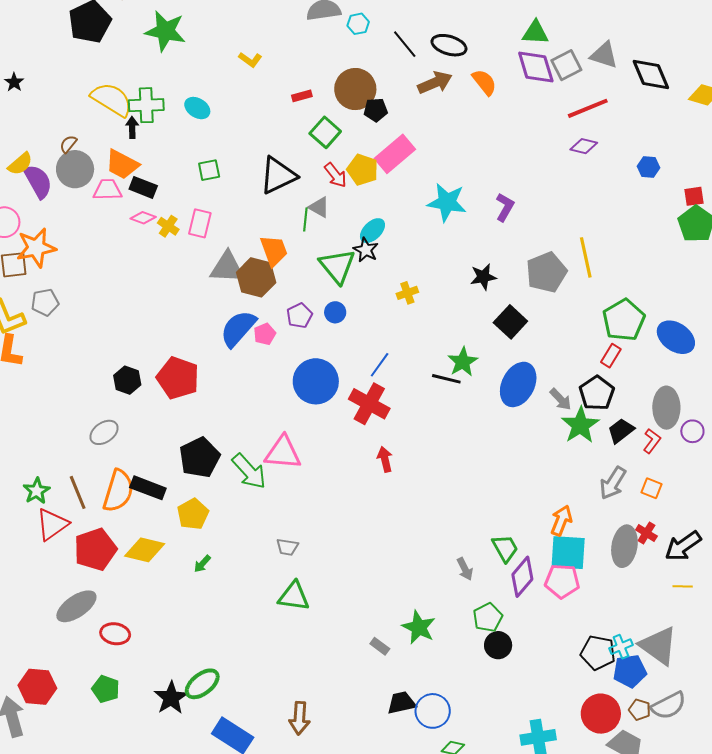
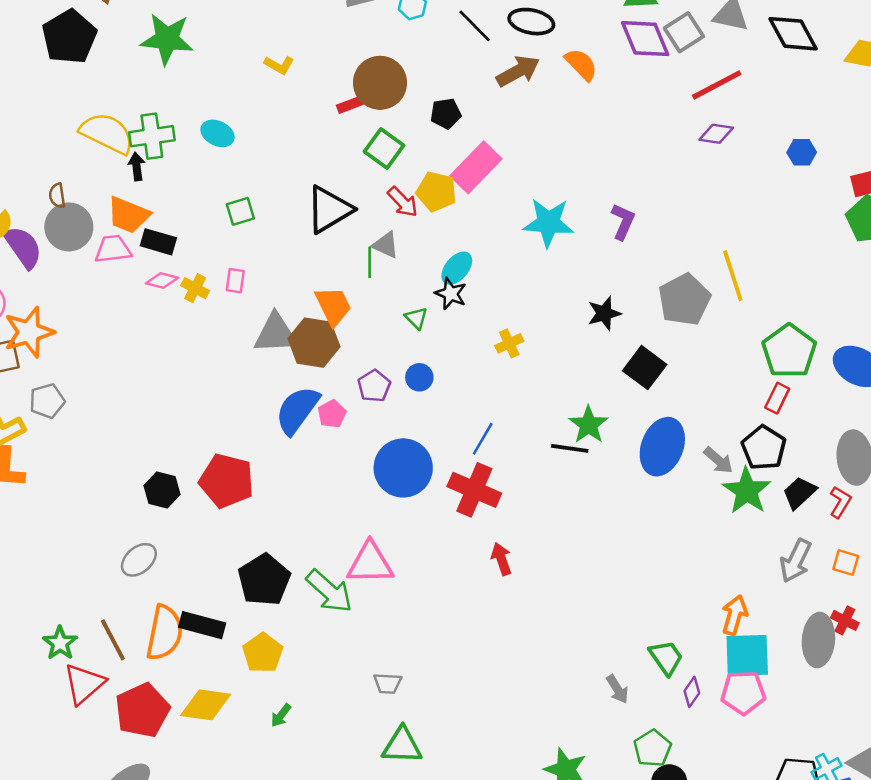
brown circle: (355, 89) -> (380, 83), moved
brown semicircle: (68, 144) -> (57, 196), turned -42
pink rectangle: (200, 223) -> (235, 281), size x0.7
green triangle: (337, 266) -> (416, 318), size x0.5
purple diamond: (522, 577) -> (692, 692), size x0.6

